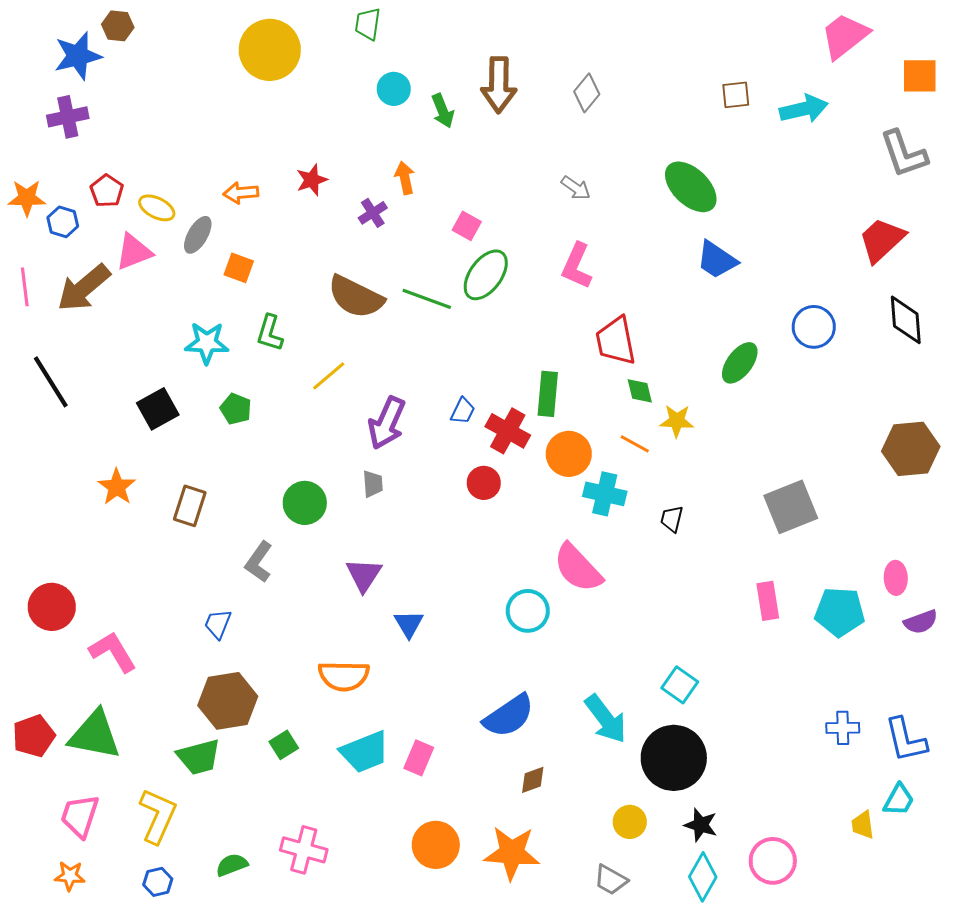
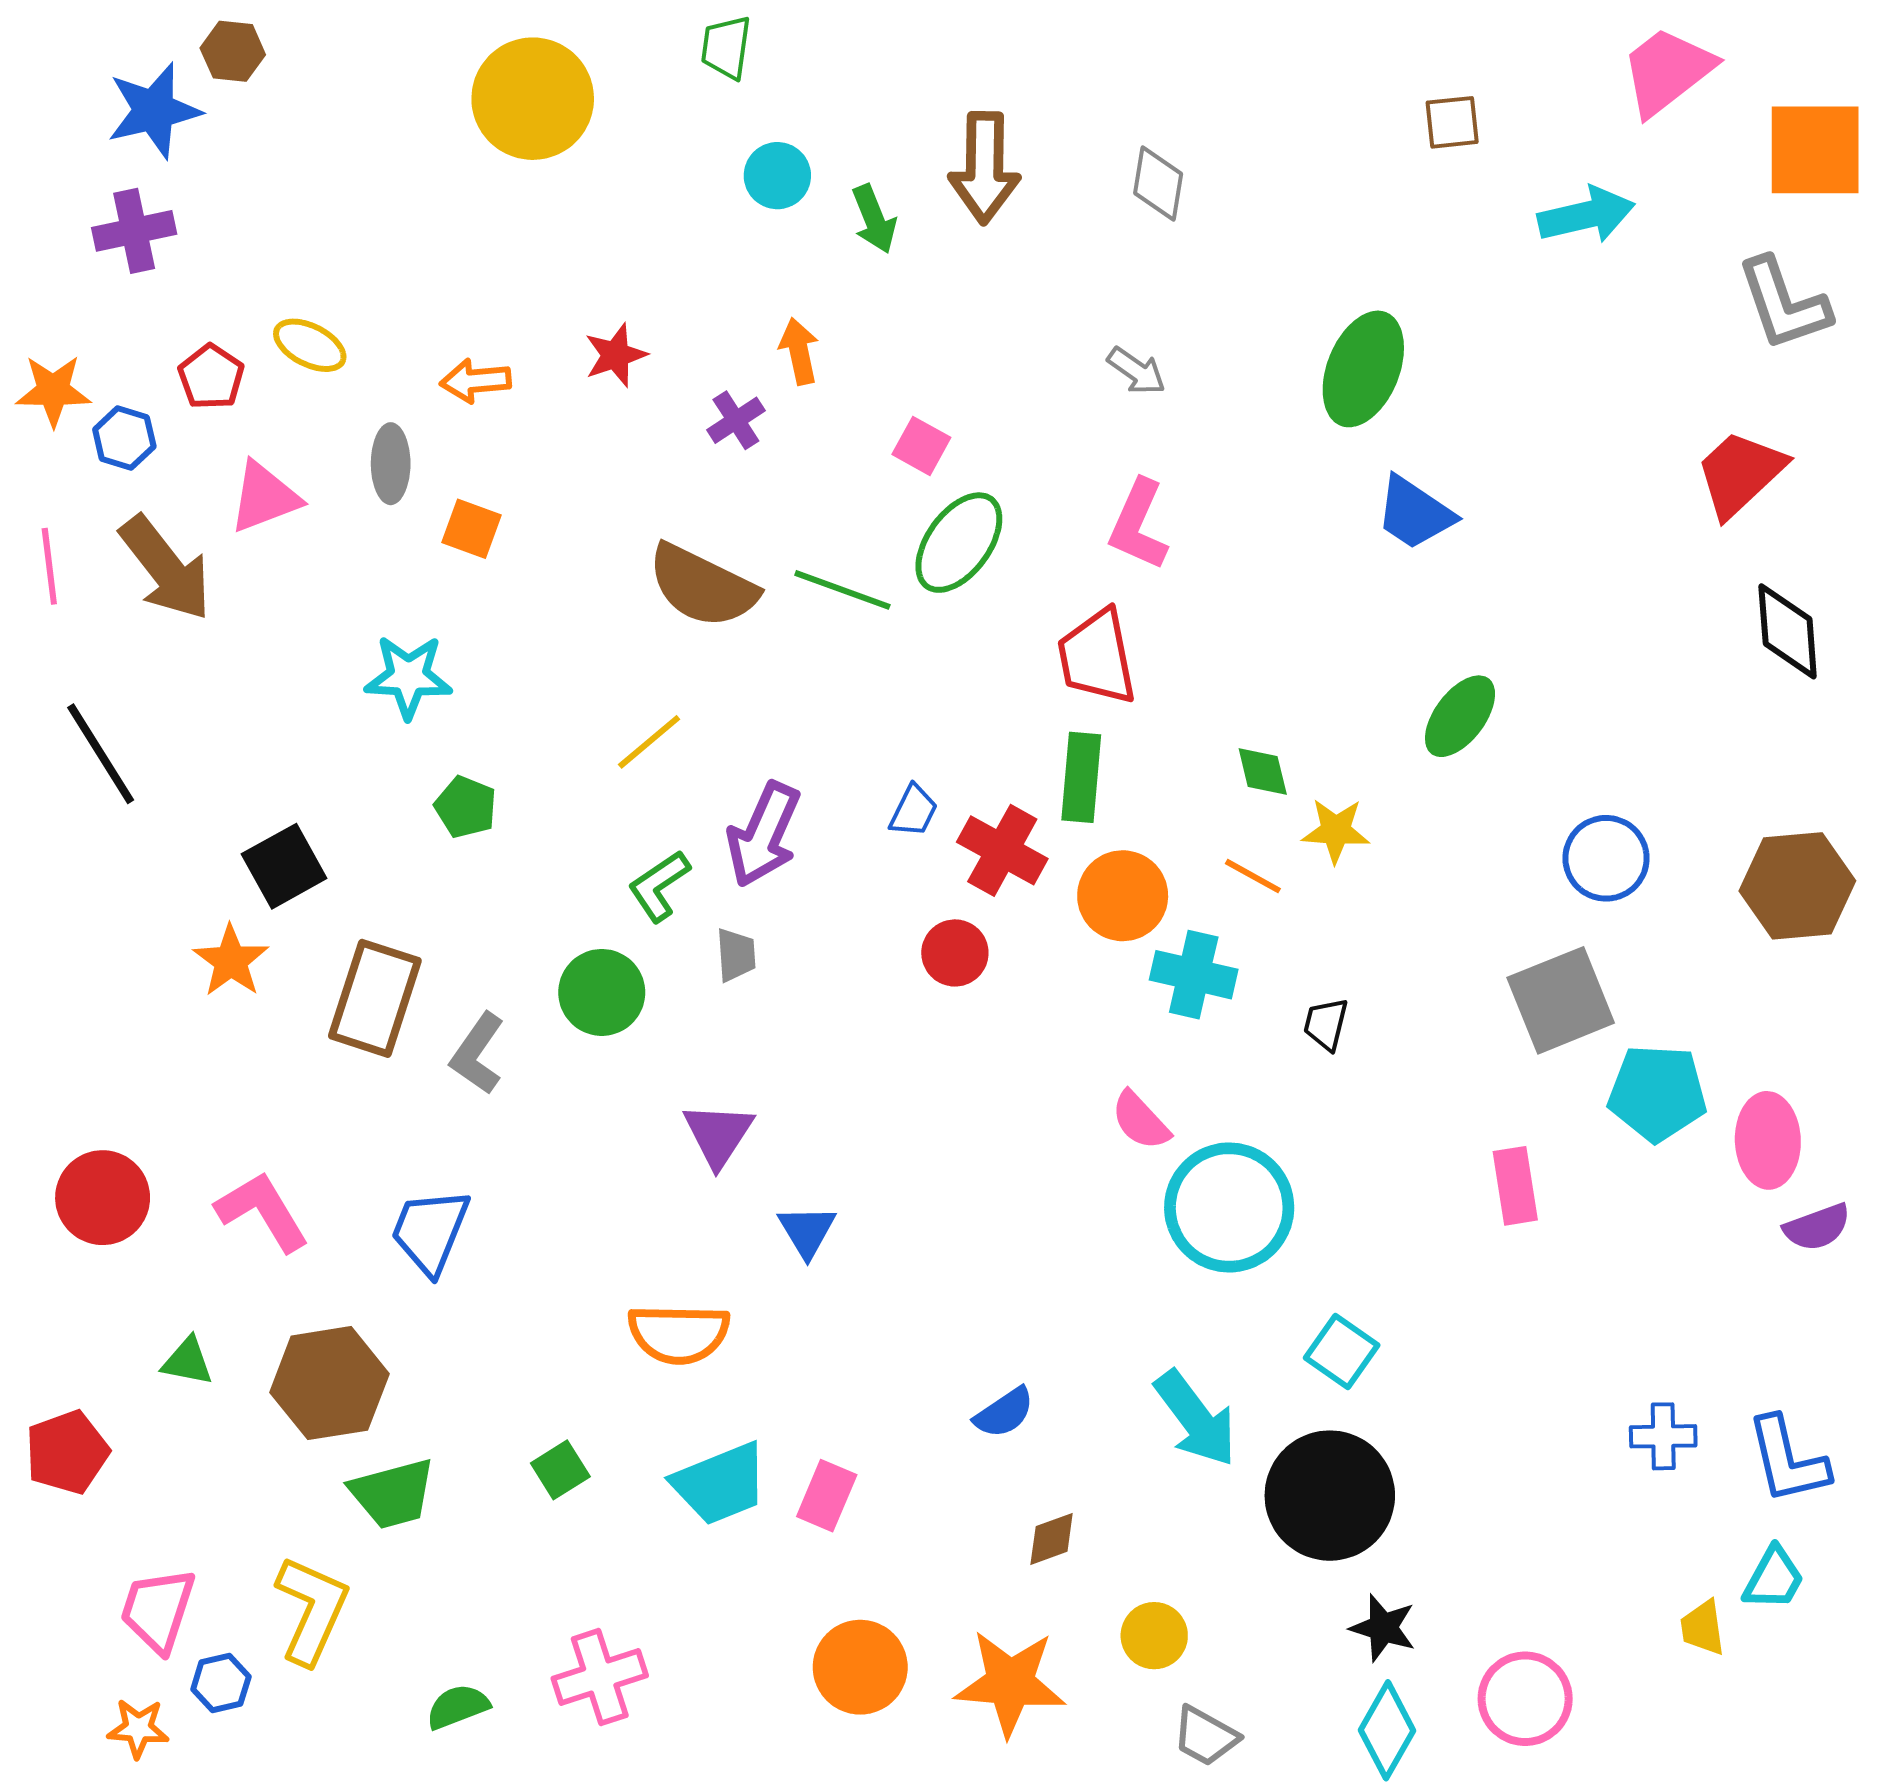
orange square: (920, 76) -> (1815, 150), size x1.4
gray diamond: (587, 93) -> (1158, 183), turned -30
brown square: (736, 95) -> (1452, 122), moved
green ellipse: (691, 187) -> (1363, 369), turned 68
yellow ellipse: (157, 208) -> (310, 345), moved
gray ellipse: (198, 235) -> (391, 464), turned -30
brown arrow: (84, 288) -> (166, 568), turned -88
blue circle: (814, 327) -> (1606, 858), moved
green L-shape: (270, 333) -> (659, 886), moved, turned 39
red trapezoid: (616, 341) -> (1097, 657), moved
black square: (158, 409) -> (284, 866), moved
brown rectangle: (190, 506) -> (375, 998), size x1.4
gray L-shape: (259, 562) -> (477, 1054), moved
pink semicircle: (578, 568) -> (1140, 1121), size x0.6
pink ellipse: (896, 578) -> (1768, 1140), size x1.4
cyan circle: (528, 611) -> (1229, 1207), moved, size x1.5
cyan pentagon: (840, 612) -> (1657, 1093), moved
blue trapezoid: (218, 624) -> (430, 1231), size x1.5
pink L-shape: (113, 652) -> (262, 1211), moved
brown hexagon: (228, 701) -> (329, 1383), moved
blue semicircle: (509, 716) -> (1004, 1413), size x0.6
green triangle: (95, 735) -> (187, 1361), moved, size x0.5
yellow circle: (630, 822) -> (1154, 1636), moved
pink cross: (304, 850) -> (600, 1677), turned -33
blue hexagon: (158, 882) -> (221, 1683), moved

